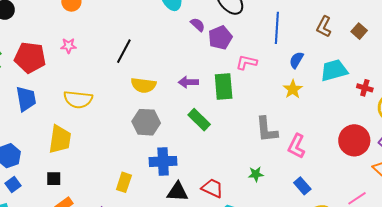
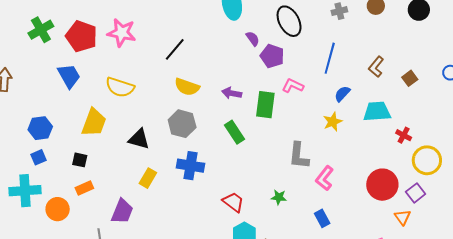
purple pentagon: (220, 38) -> (272, 56), turned 30
pink star: (69, 46) -> (122, 33), size x1.8
blue trapezoid: (26, 99) -> (69, 76), turned -32
black triangle: (178, 192) -> (139, 139), moved

